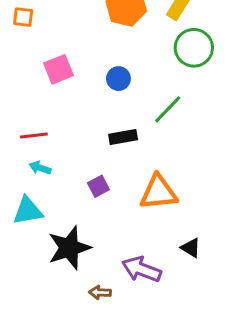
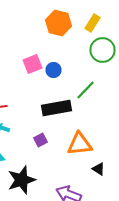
pink square: (58, 69) -> (32, 64), moved
black rectangle: (123, 137) -> (56, 108), size x1.6
black triangle: (191, 248) -> (98, 169), moved

